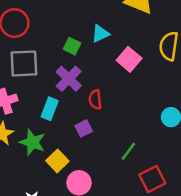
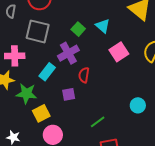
cyan triangle: (100, 34) -> (103, 26), turned 49
green star: (32, 142) -> (26, 94), turned -30

